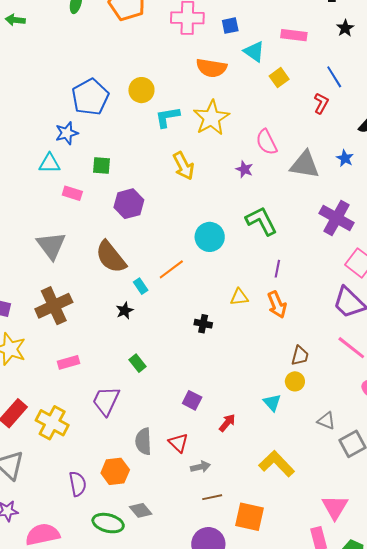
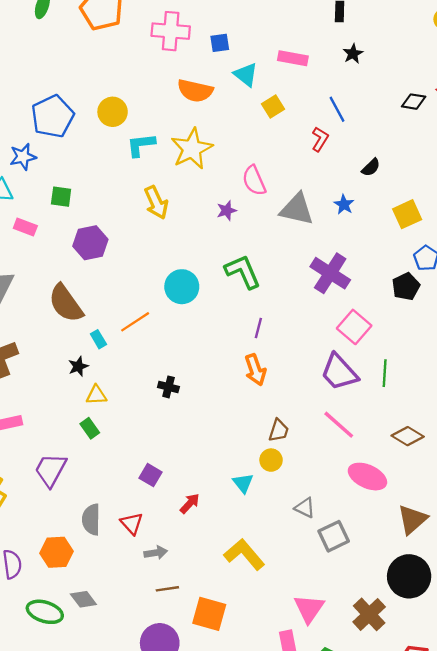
purple star: (244, 169) -> (227, 211), turned 30
yellow triangle: (239, 297) -> (96, 395), moved

